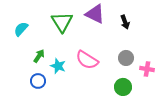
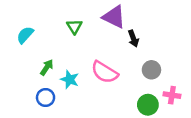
green triangle: (62, 22) -> (74, 26), size x0.6
black arrow: (125, 22) -> (133, 39), moved
pink cross: (147, 69) -> (172, 95), moved

